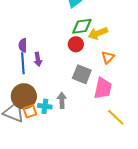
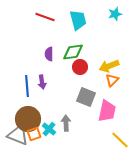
green diamond: (82, 26) -> (73, 52), moved
yellow arrow: (98, 33) -> (109, 66), moved
purple semicircle: (23, 45) -> (49, 54), moved
cyan cross: (45, 106) -> (49, 129), turned 32

